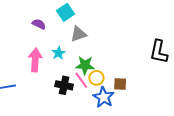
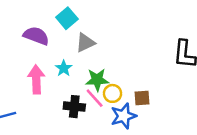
purple semicircle: (39, 24) -> (36, 36), size x1.5
blue star: (104, 97) -> (123, 116), turned 30

